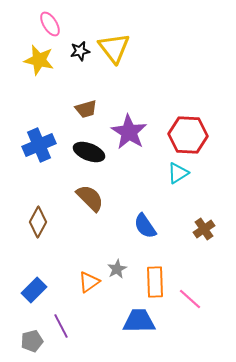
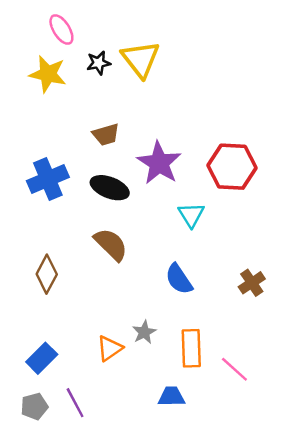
cyan triangle: (178, 173) -> (191, 215), moved, turned -30
blue trapezoid: (139, 321) -> (171, 396), size x0.7
gray pentagon: (32, 341) -> (34, 406), moved

